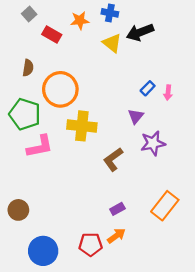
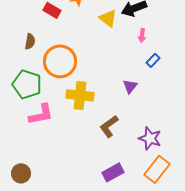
blue rectangle: (148, 88) -> (153, 60), moved
pink arrow: (168, 93) -> (142, 35), moved
purple star: (153, 143) -> (150, 138), moved, turned 30
purple rectangle: (117, 209) -> (113, 172), size x1.5

